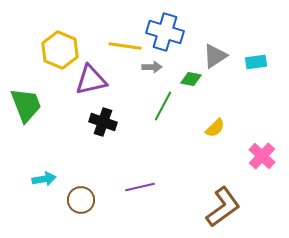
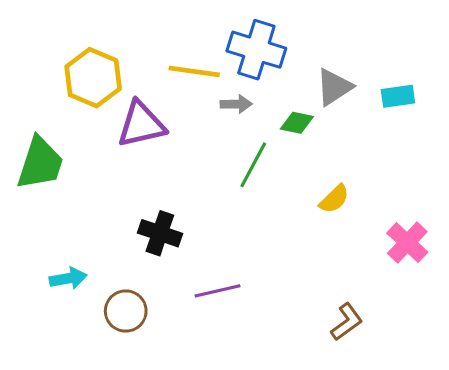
green trapezoid: (26, 105) -> (40, 163), turned 39
black cross: (103, 122) -> (160, 233), moved
brown L-shape: (223, 207) -> (347, 322), size x0.6

